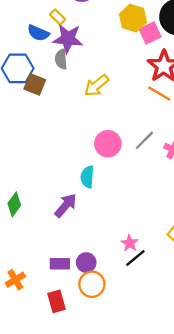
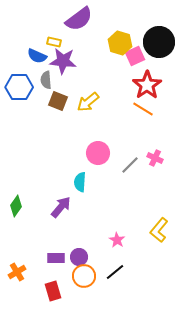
yellow rectangle: (58, 17) -> (54, 42), turned -32
gray semicircle: (61, 59) -> (46, 80), moved
brown square: (35, 84) -> (58, 101), moved
gray line: (144, 140) -> (130, 165), moved
black line: (135, 258) -> (115, 272), moved

